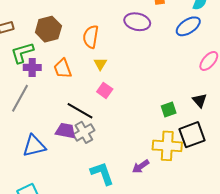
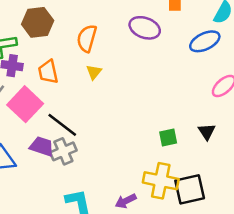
pink square: (105, 90) -> (25, 104), moved, size x1.8
black square: (192, 135) -> (190, 189), moved

